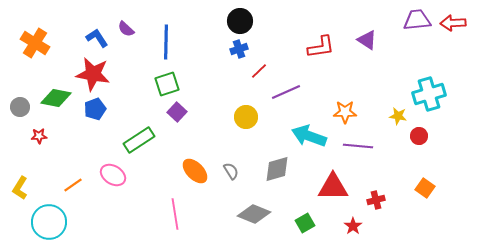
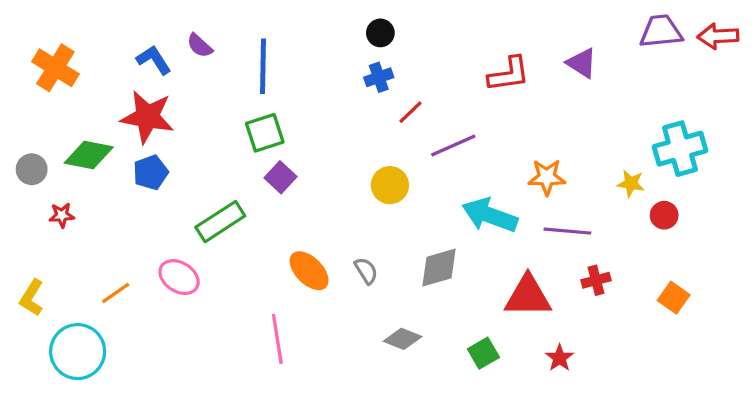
black circle: (240, 21) -> (380, 33), size x0.7
red cross: (376, 200) -> (596, 280), moved
gray diamond: (254, 214) -> (403, 339), size x0.7

